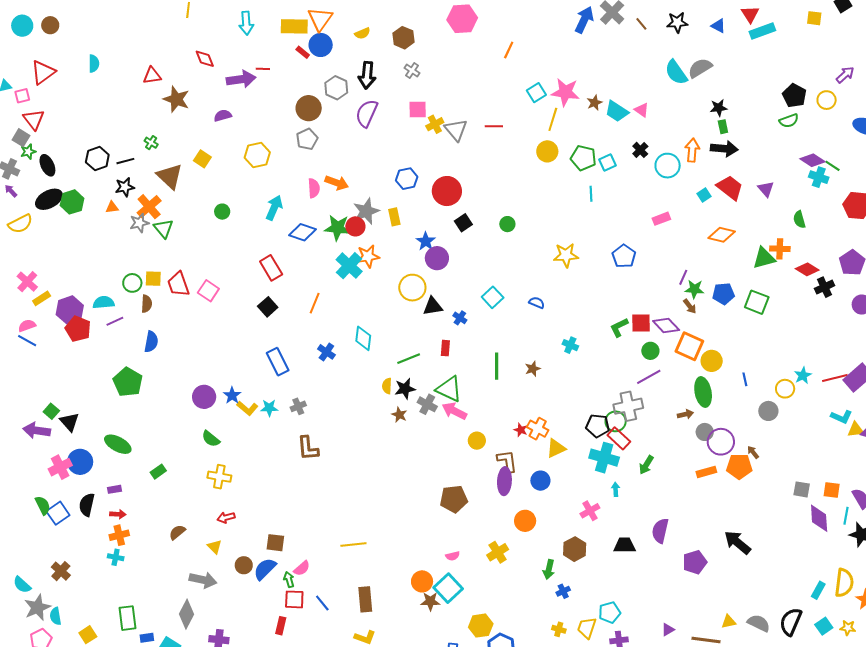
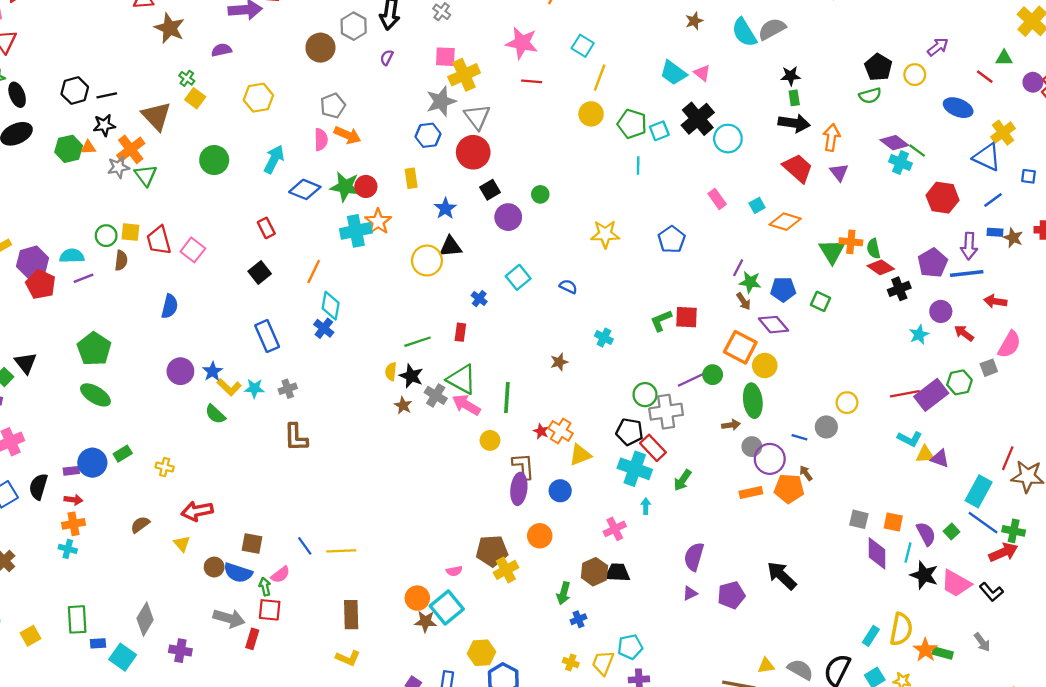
pink star: (565, 92) -> (522, 43), moved
cyan square: (536, 93) -> (583, 46), turned -30
brown star: (595, 103) -> (694, 21), moved
purple semicircle: (367, 113) -> (387, 58), size x0.5
yellow cross: (435, 124) -> (464, 75), size x1.5
gray triangle: (456, 130) -> (477, 117), moved
gray pentagon: (307, 139) -> (333, 106), moved
green cross: (151, 143) -> (187, 78), moved
black cross: (640, 150) -> (698, 119), size x1.8
orange arrow: (692, 150) -> (831, 137), moved
cyan square: (704, 195) -> (757, 205), moved
green hexagon: (72, 202) -> (69, 149), moved
gray star: (366, 211) -> (441, 101), moved
green circle: (222, 212) -> (214, 160), size x1.6
pink rectangle: (661, 219) -> (717, 199), turned 72
green semicircle: (799, 219) -> (874, 249), moved
orange star: (368, 256) -> (378, 222), turned -30
purple circle: (437, 258) -> (508, 217), moved
green triangle: (764, 258) -> (832, 251), turned -50
cyan cross: (349, 266) -> (356, 231), turned 32
red rectangle: (271, 268) -> (266, 228), size x0.7
green square: (757, 302) -> (821, 301), size x0.7
black triangle: (433, 306) -> (451, 247), moved
purple diamond: (666, 326) -> (774, 325), moved
cyan diamond: (363, 338) -> (331, 306), moved
blue semicircle: (151, 342) -> (170, 306), moved
green circle: (650, 351) -> (713, 375), moved
green line: (497, 366) -> (507, 398), moved
cyan star: (803, 375) -> (919, 335), moved
blue line: (745, 379) -> (799, 437), moved, turned -64
black star: (405, 389) -> (411, 376), turned 30
green circle: (616, 421) -> (645, 395), moved
black triangle: (69, 422) -> (26, 363), moved
green semicircle: (211, 439) -> (215, 414), moved
green ellipse: (118, 444) -> (95, 395), moved
blue circle: (80, 462) -> (92, 463), moved
yellow cross: (219, 477) -> (165, 467), moved, size x0.7
brown pentagon: (454, 499) -> (492, 551), moved
red arrow: (226, 518) -> (197, 511), size x1.5
black trapezoid: (624, 545) -> (617, 573), moved
blue semicircle: (265, 569) -> (238, 573), turned -120
gray arrow: (203, 580) -> (229, 618), moved
blue line: (322, 603) -> (305, 546), moved
purple triangle: (668, 630) -> (690, 593), moved

